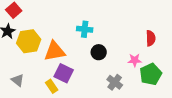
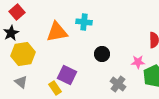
cyan cross: (85, 29) -> (84, 22), moved
yellow hexagon: (29, 41) -> (23, 54), moved
orange triangle: (55, 51) -> (57, 32), moved

